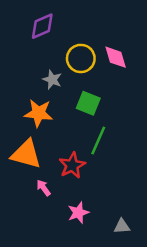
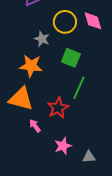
gray triangle: (122, 226) -> (89, 157), moved

